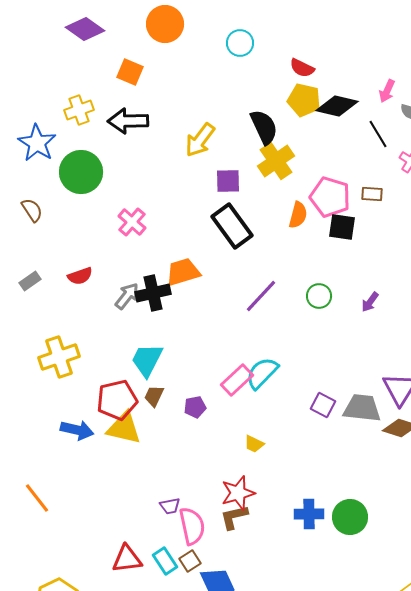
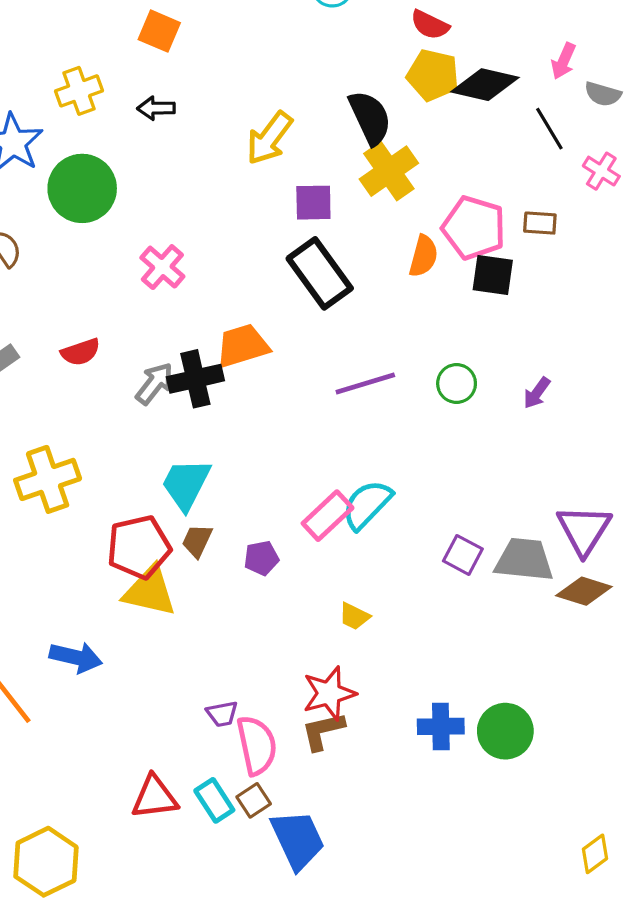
black arrow: (128, 121) -> (156, 108), size x0.6
purple line: (261, 296) -> (365, 383), turned 30
blue arrow: (77, 430) -> (76, 657), moved

